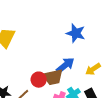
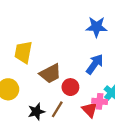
brown trapezoid: (53, 77) -> (50, 74), moved

